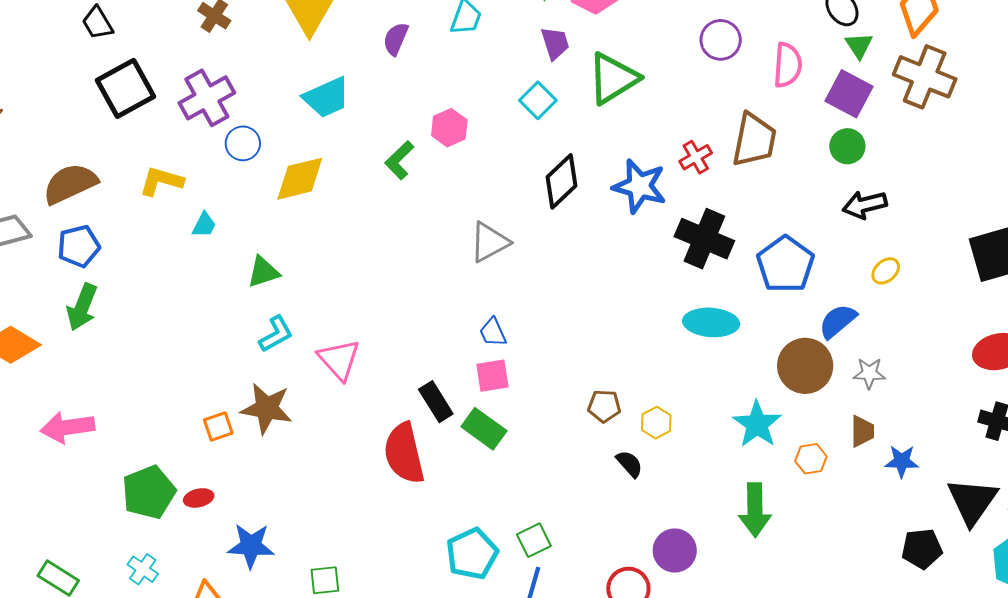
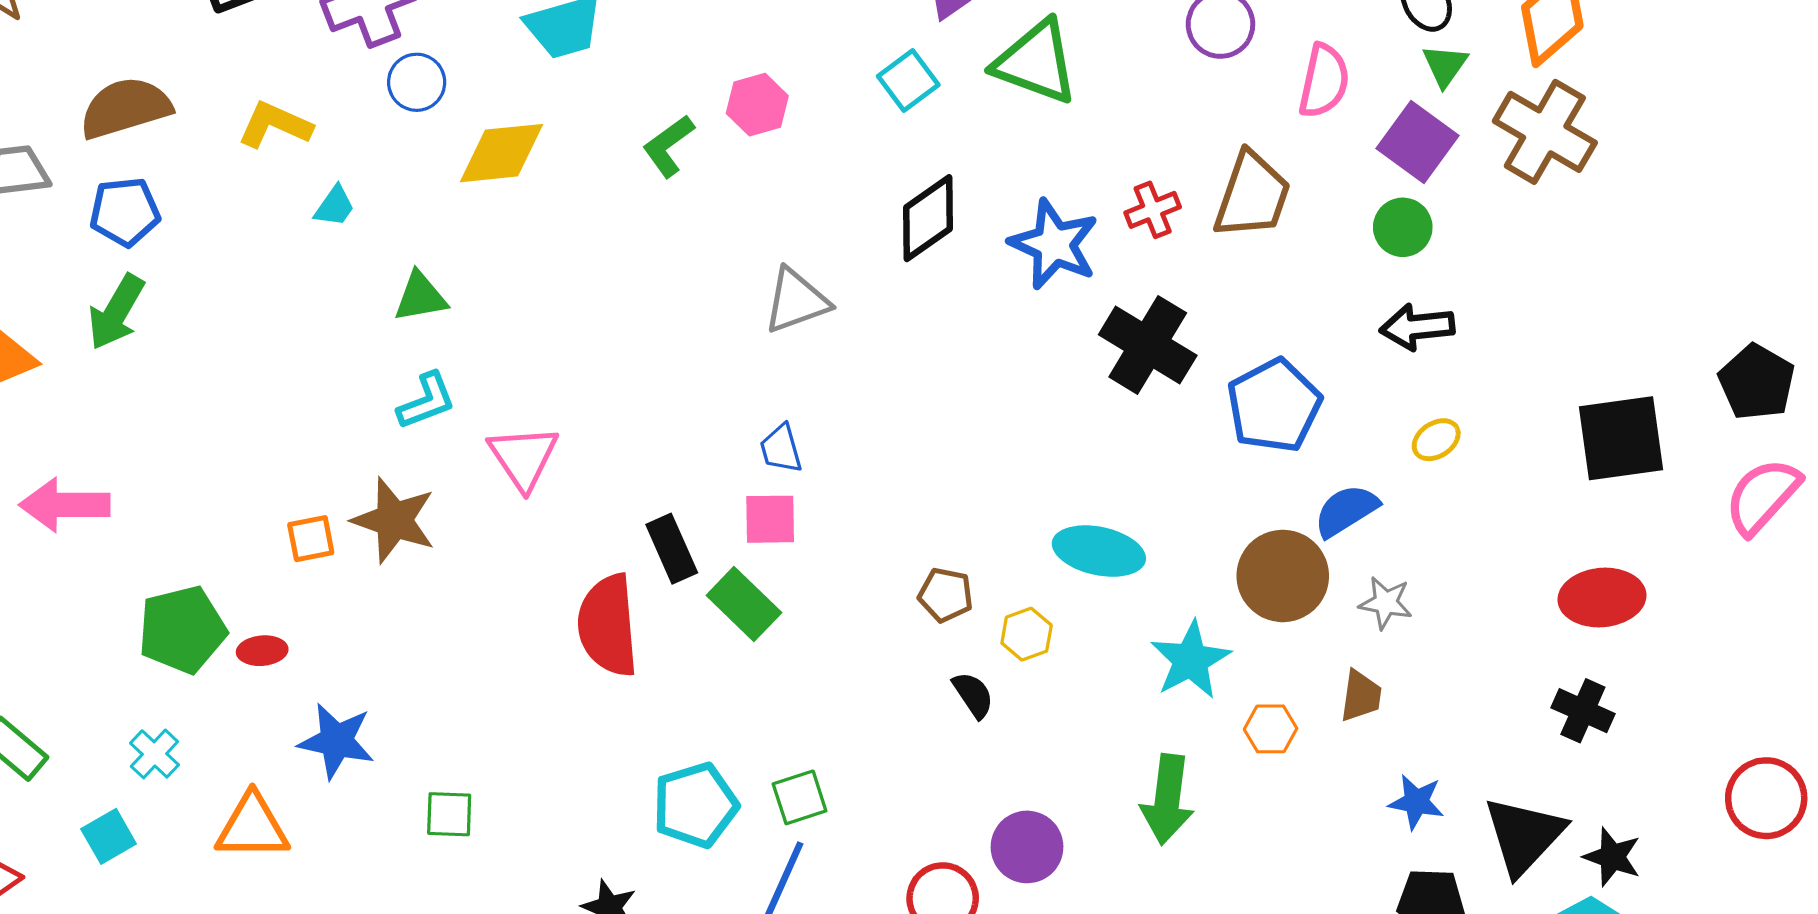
green triangle: (613, 78) -> (1036, 62), turned 44
cyan ellipse: (711, 322) -> (1099, 551), moved
blue star: (902, 461) -> (1416, 802), moved

